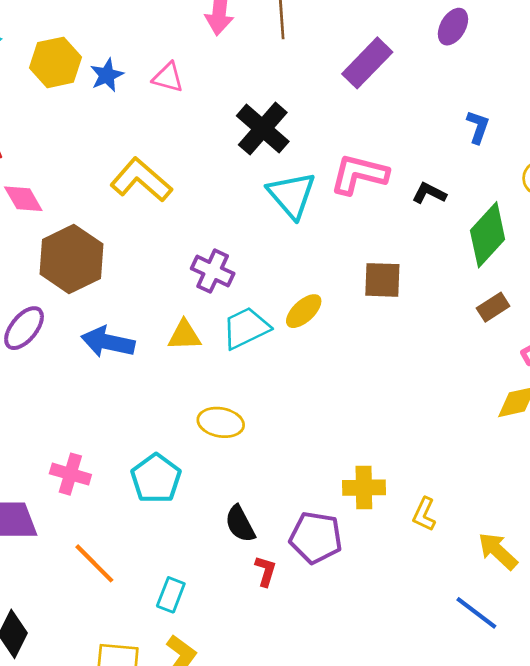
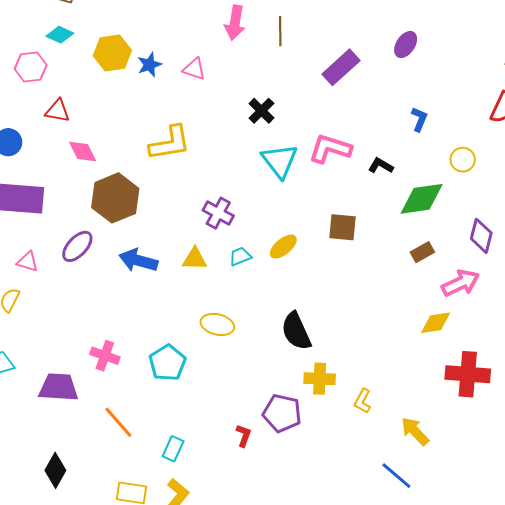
black cross: (263, 129) -> (261, 111), size x0.7
yellow L-shape: (141, 180) -> (170, 143), turned 126
green diamond: (488, 235) -> (422, 199), turned 36
cyan trapezoid: (246, 328) -> (240, 256), size x0.6
black semicircle: (240, 524) -> (296, 331), moved, size x1.4

